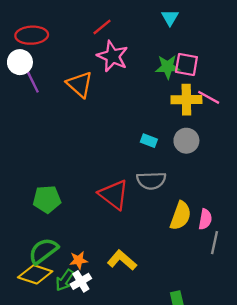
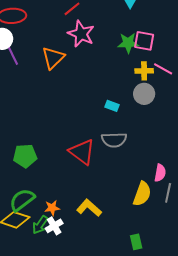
orange triangle: (80, 84) -> (53, 58), turned 35
yellow cross: (186, 100) -> (144, 71), size x0.7
gray circle: (186, 141) -> (144, 94), moved
yellow semicircle: (181, 216) -> (142, 194), moved

